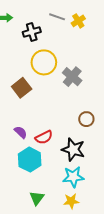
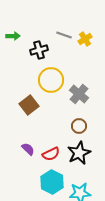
brown circle: (86, 119) -> (79, 126), moved
black star: (73, 149) -> (79, 153), moved, turned 30
cyan hexagon: (30, 160) -> (52, 182), moved

